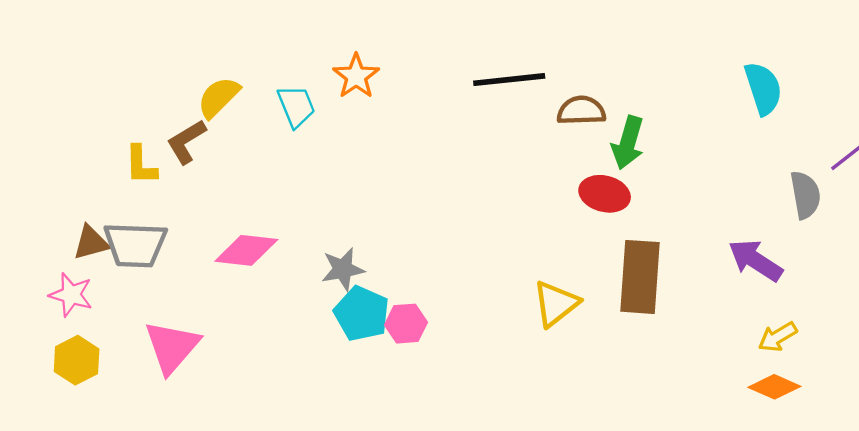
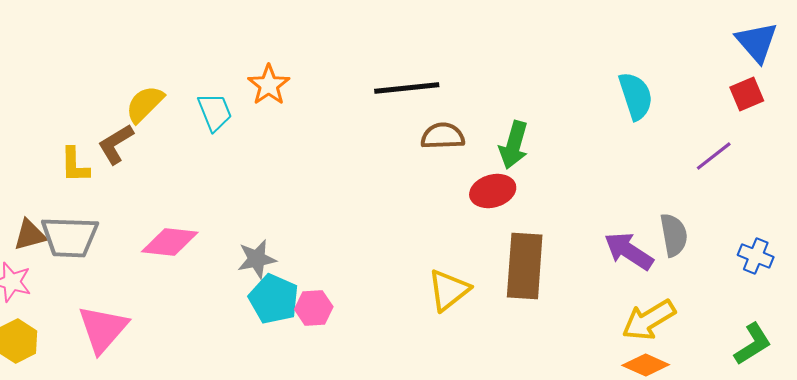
brown semicircle: (581, 111) -> (443, 136), moved
red ellipse: (605, 194) -> (493, 191), turned -30
gray semicircle: (805, 195) -> (674, 235), moved
yellow arrow: (778, 337) -> (649, 320), size x1.5

